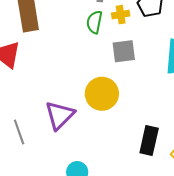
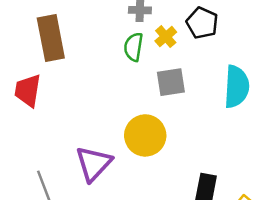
yellow cross: (121, 15) -> (166, 37), turned -30

